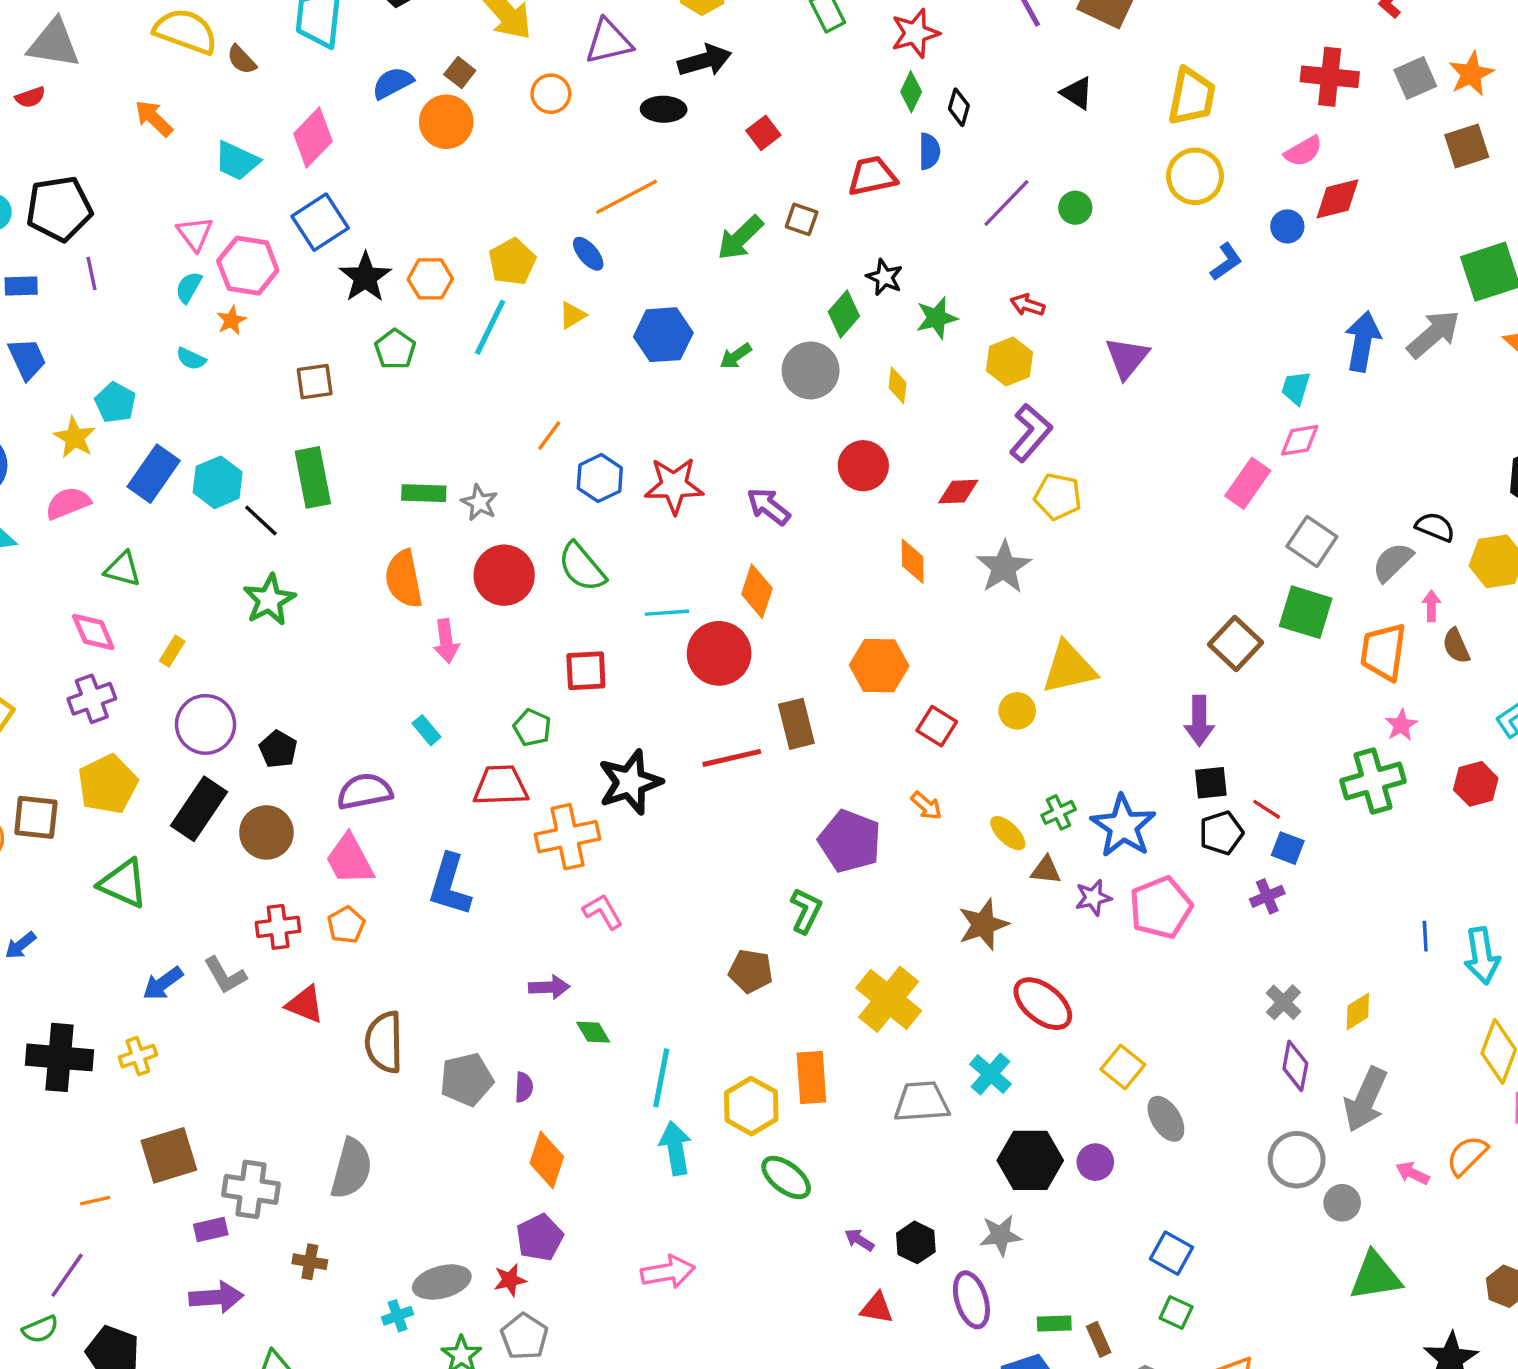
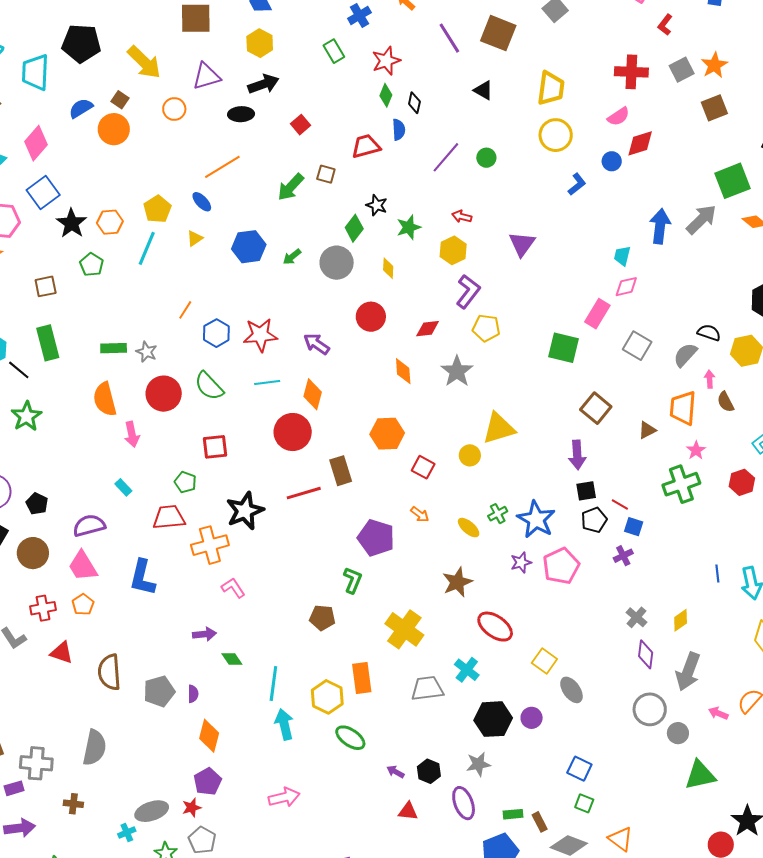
green square: (1306, 612) -> (563, 348), moved
cyan line: (667, 613) -> (267, 382), moved
brown triangle: (1046, 870) -> (647, 430), moved, turned -30

